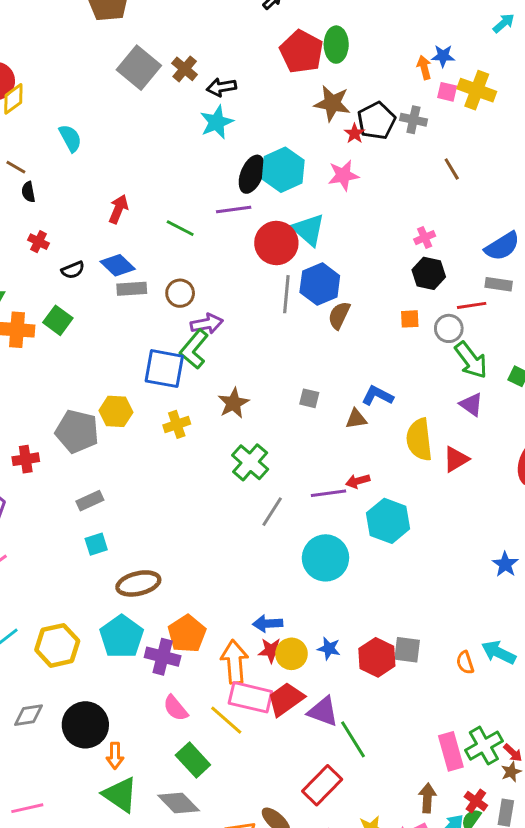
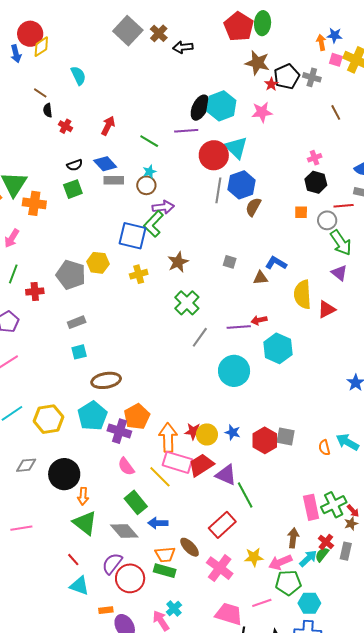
cyan star: (217, 122) -> (150, 172), moved, size x0.6
red cross: (39, 242) -> (65, 126), moved
green square: (58, 320) -> (73, 189), moved, turned 30
blue arrow: (268, 624) -> (158, 523), moved

